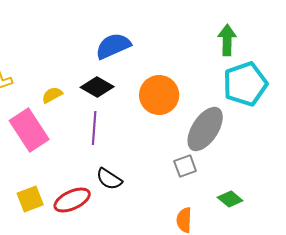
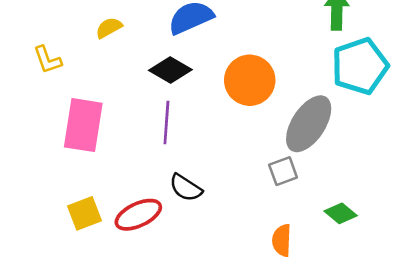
yellow semicircle: (52, 95) -> (109, 28), moved
pink rectangle: (29, 130) -> (83, 125), turned 42

